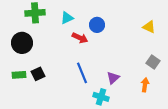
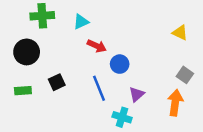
blue circle: (97, 25) -> (120, 64), moved
black square: (38, 74) -> (57, 82), moved
orange arrow: (145, 85) -> (175, 103), size x1.5

